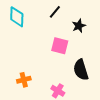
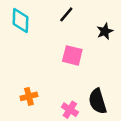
black star: (79, 26) -> (105, 31), moved
black semicircle: (81, 70) -> (98, 101), moved

